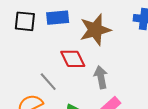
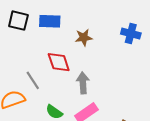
brown star: (95, 30) -> (84, 38), size x0.6

